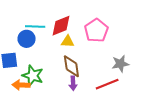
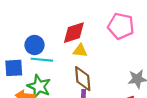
cyan line: (35, 27) -> (42, 60), moved
pink pentagon: (96, 30) -> (121, 26), moved, turned -30

